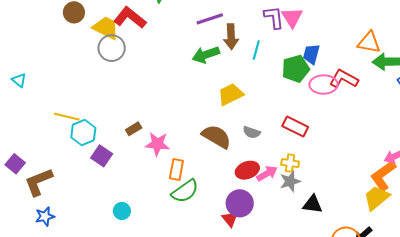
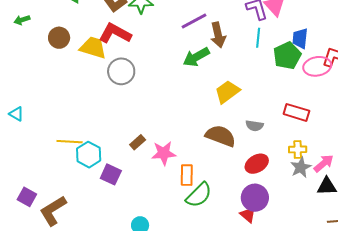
gray circle: (112, 48) -> (121, 71), moved
cyan line: (256, 50) -> (258, 38), moved
pink arrow: (267, 173) -> (324, 163), moved

